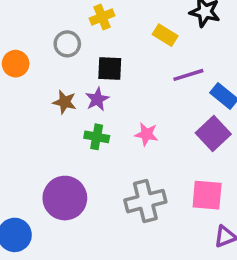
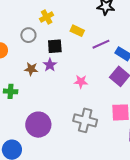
yellow rectangle: (165, 35) -> (77, 31), moved
green cross: (97, 137) -> (11, 91), moved
gray cross: (145, 201) -> (85, 120), turned 35

